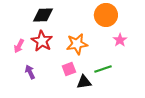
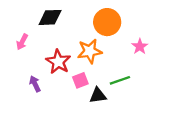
orange circle: (106, 15) -> (107, 22), moved
red star: (42, 41) -> (58, 62), moved
pink arrow: (19, 46) -> (22, 42), moved

